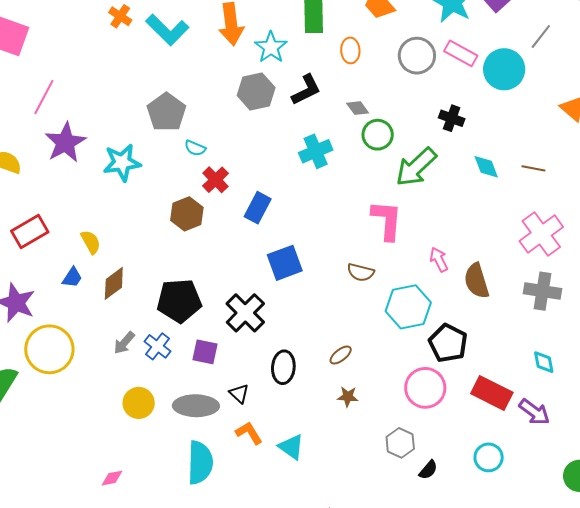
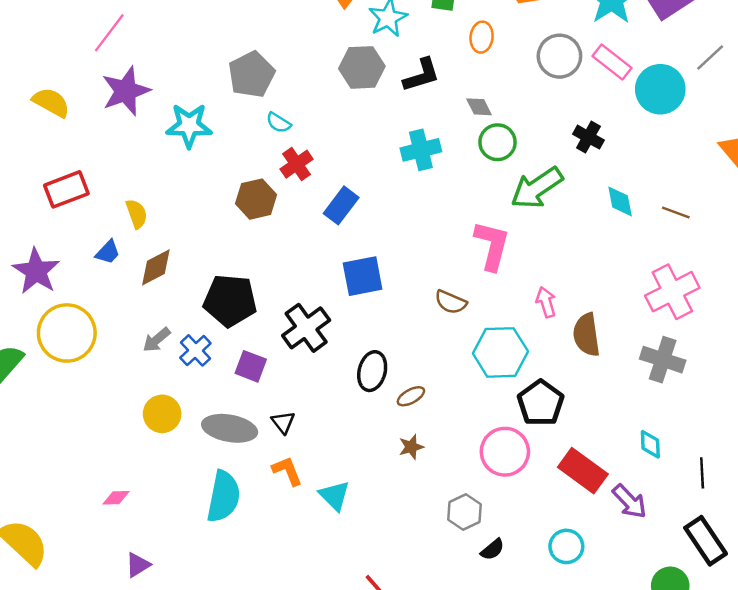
black ellipse: (283, 367) -> (372, 371), moved
brown star: (348, 397) -> (411, 447), turned -30

